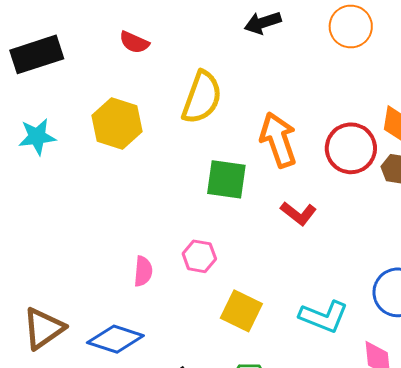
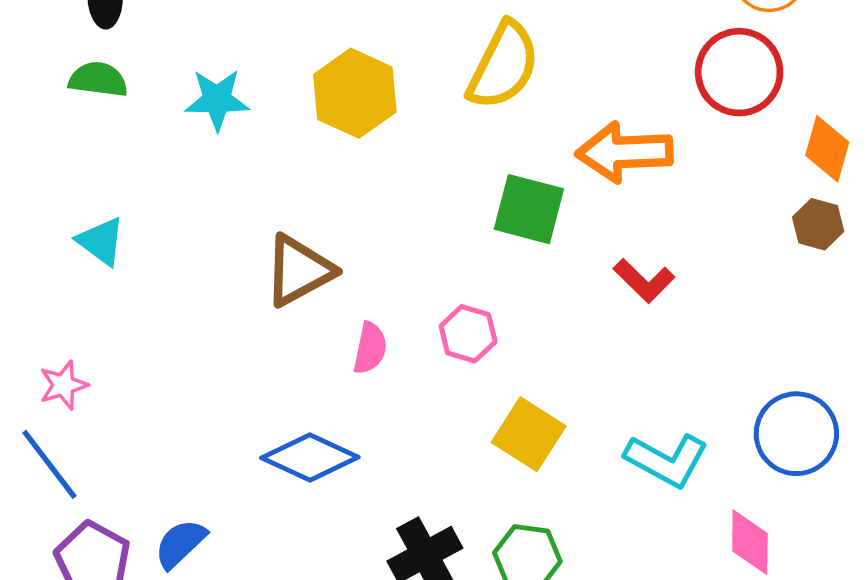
orange arrow: (278, 140) -> (624, 152), turned -80
red circle: (351, 148) -> (739, 72), moved
brown triangle: (44, 328) -> (299, 270), moved

